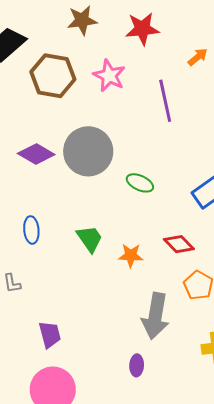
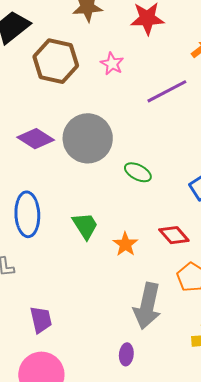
pink star: (109, 76) -> (112, 64), size x0.7
purple line: (165, 101) -> (167, 91), turned 72
blue ellipse: (31, 230) -> (27, 214), size x1.6
orange star: (131, 255) -> (125, 244), turned 30

